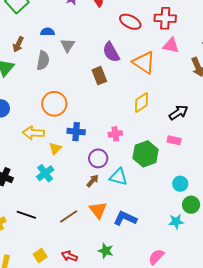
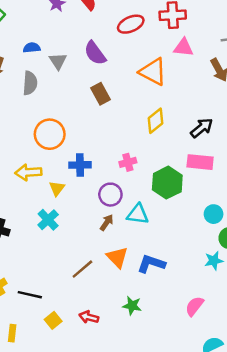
red ellipse: (130, 22) -> (131, 24), turned -45
purple semicircle: (111, 52) -> (95, 53), moved
pink rectangle: (174, 140) -> (200, 162), size x1.5
black line: (26, 215) -> (30, 295), moved

